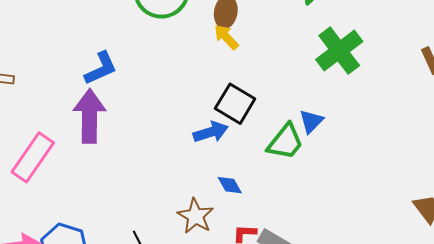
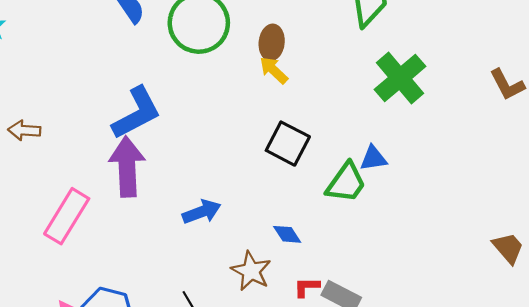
blue L-shape: (101, 68) -> (137, 113), size x1.4
blue triangle: (311, 121) -> (373, 158), turned 40
blue arrow: (211, 132) -> (202, 212), moved

